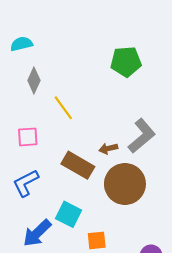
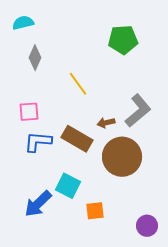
yellow line: (63, 108) -> (78, 84), moved
blue L-shape: (26, 183) -> (38, 142), moved, turned 32

